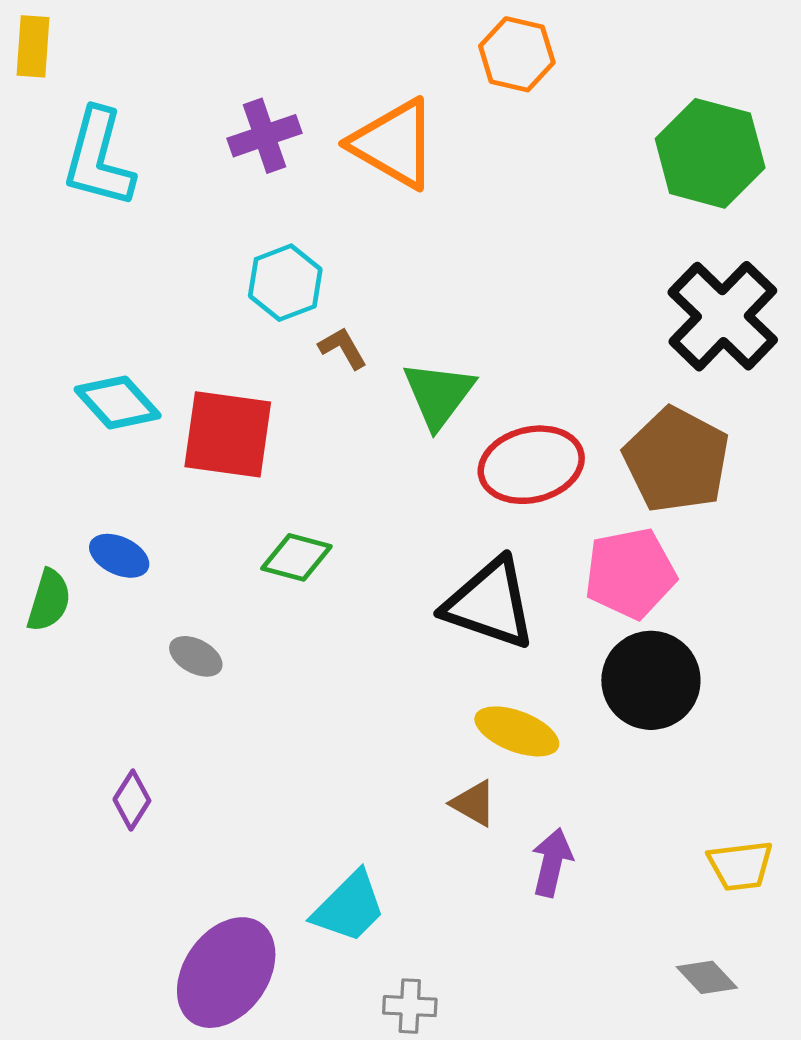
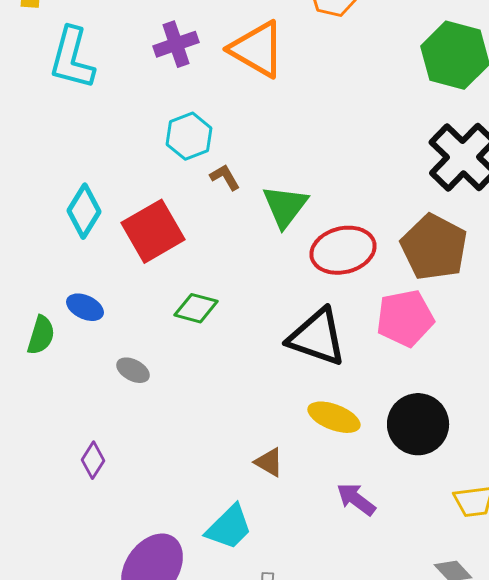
cyan diamond: (118, 402) -> (84, 211), turned 74
red square: (228, 434) -> (153, 231), turned -38
black circle: (651, 680) -> (418, 424), moved
brown triangle: (474, 803) -> (269, 462), moved
purple arrow: (552, 862) -> (356, 499), turned -66

